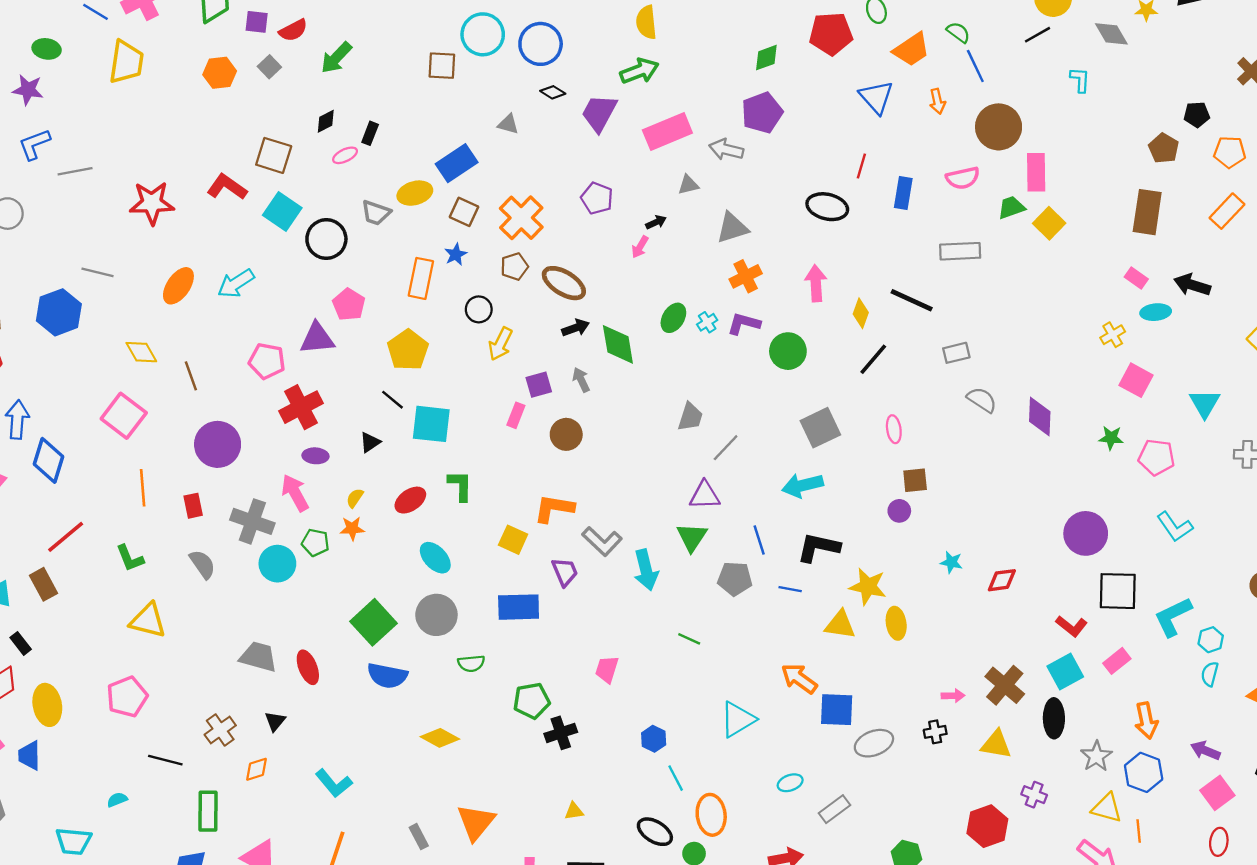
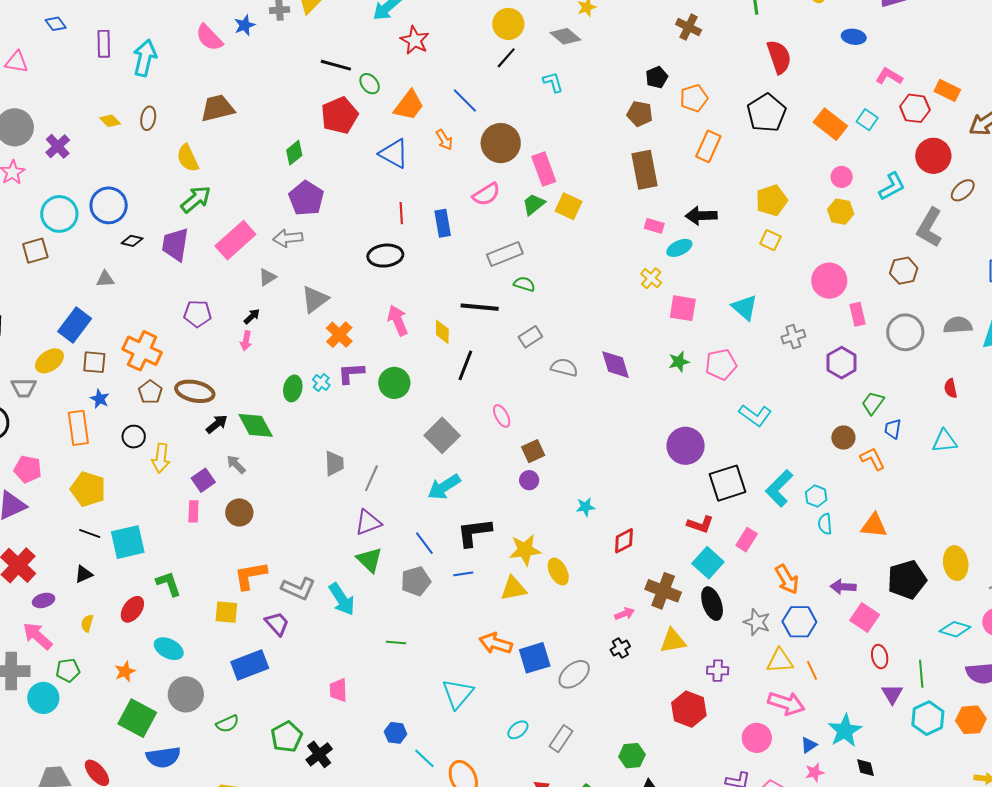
green semicircle: (958, 32) -> (524, 284), moved
black triangle: (370, 442) -> (84, 574), turned 30
orange star: (352, 528) -> (125, 672), moved
red diamond: (1002, 580) -> (624, 541), moved

